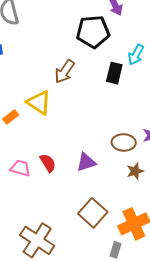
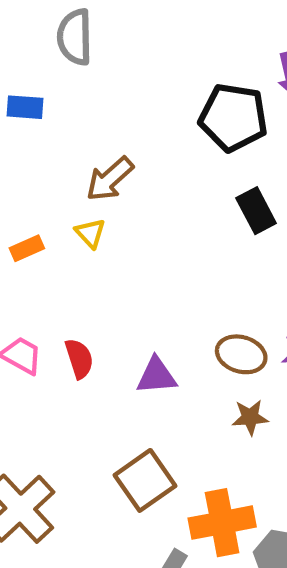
brown arrow: (65, 71) -> (110, 179), moved
black rectangle: (114, 73) -> (256, 211), turned -55
yellow triangle: (39, 103) -> (90, 233), size x0.6

